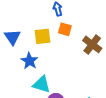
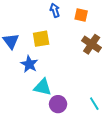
orange square: (65, 29) -> (81, 15), moved

